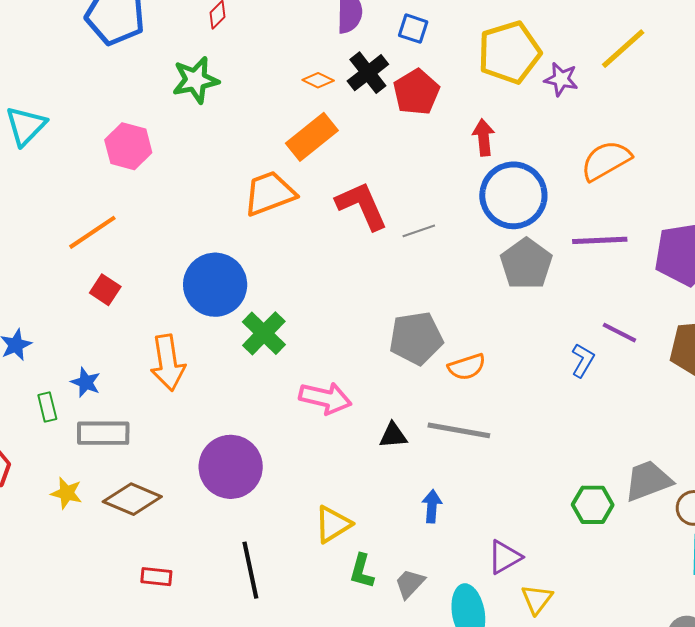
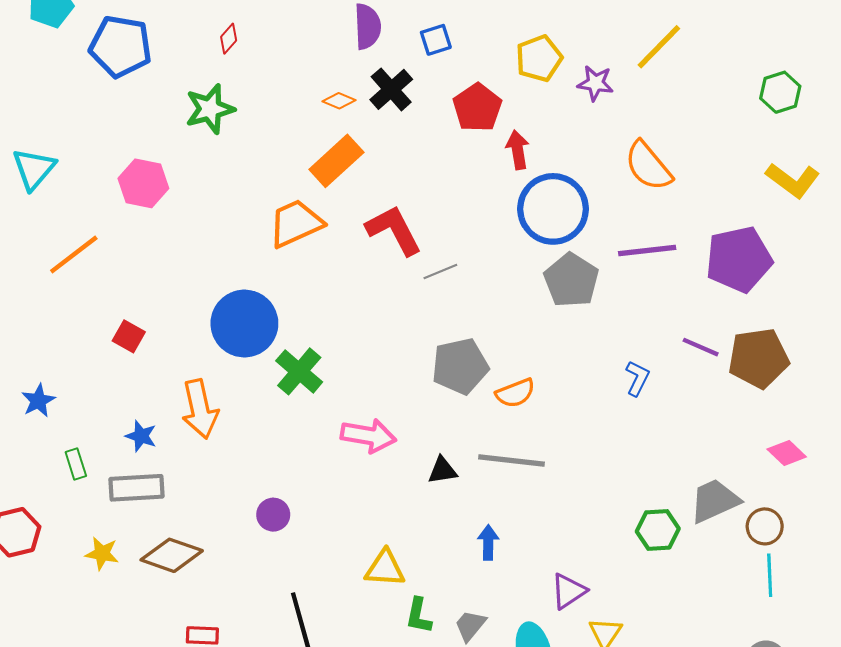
blue square: (413, 29) -> (436, 40), turned -32
yellow pentagon: (509, 52) -> (539, 58), size x0.7
red pentagon: (416, 92) -> (477, 108), moved
orange semicircle: (606, 161) -> (648, 166), turned -96
gray line: (419, 231) -> (440, 272), moved
orange line: (92, 232) -> (74, 255), moved
purple line: (619, 333) -> (701, 347), moved
blue star: (86, 382) -> (141, 436), moved
purple circle: (231, 467) -> (273, 515), size x0.5
yellow triangle: (333, 524) -> (385, 568), turned 39

